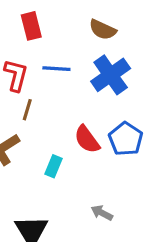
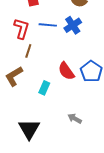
blue cross: (111, 75) -> (73, 25), moved, size x0.7

